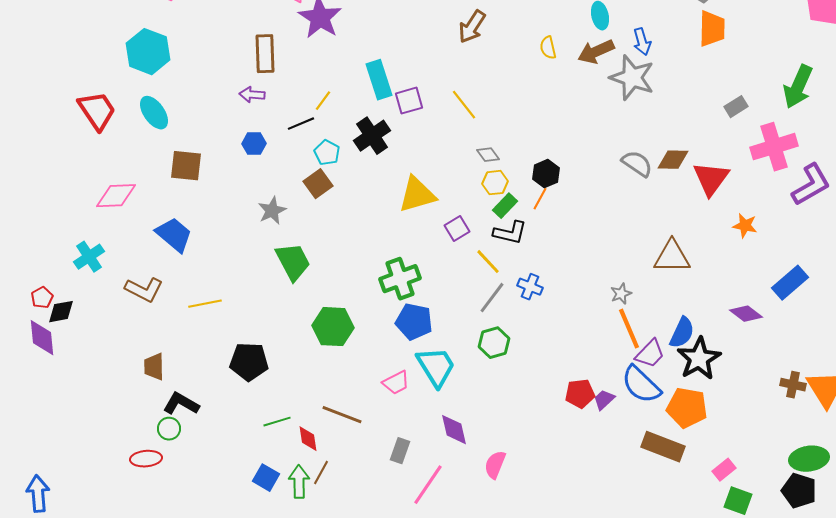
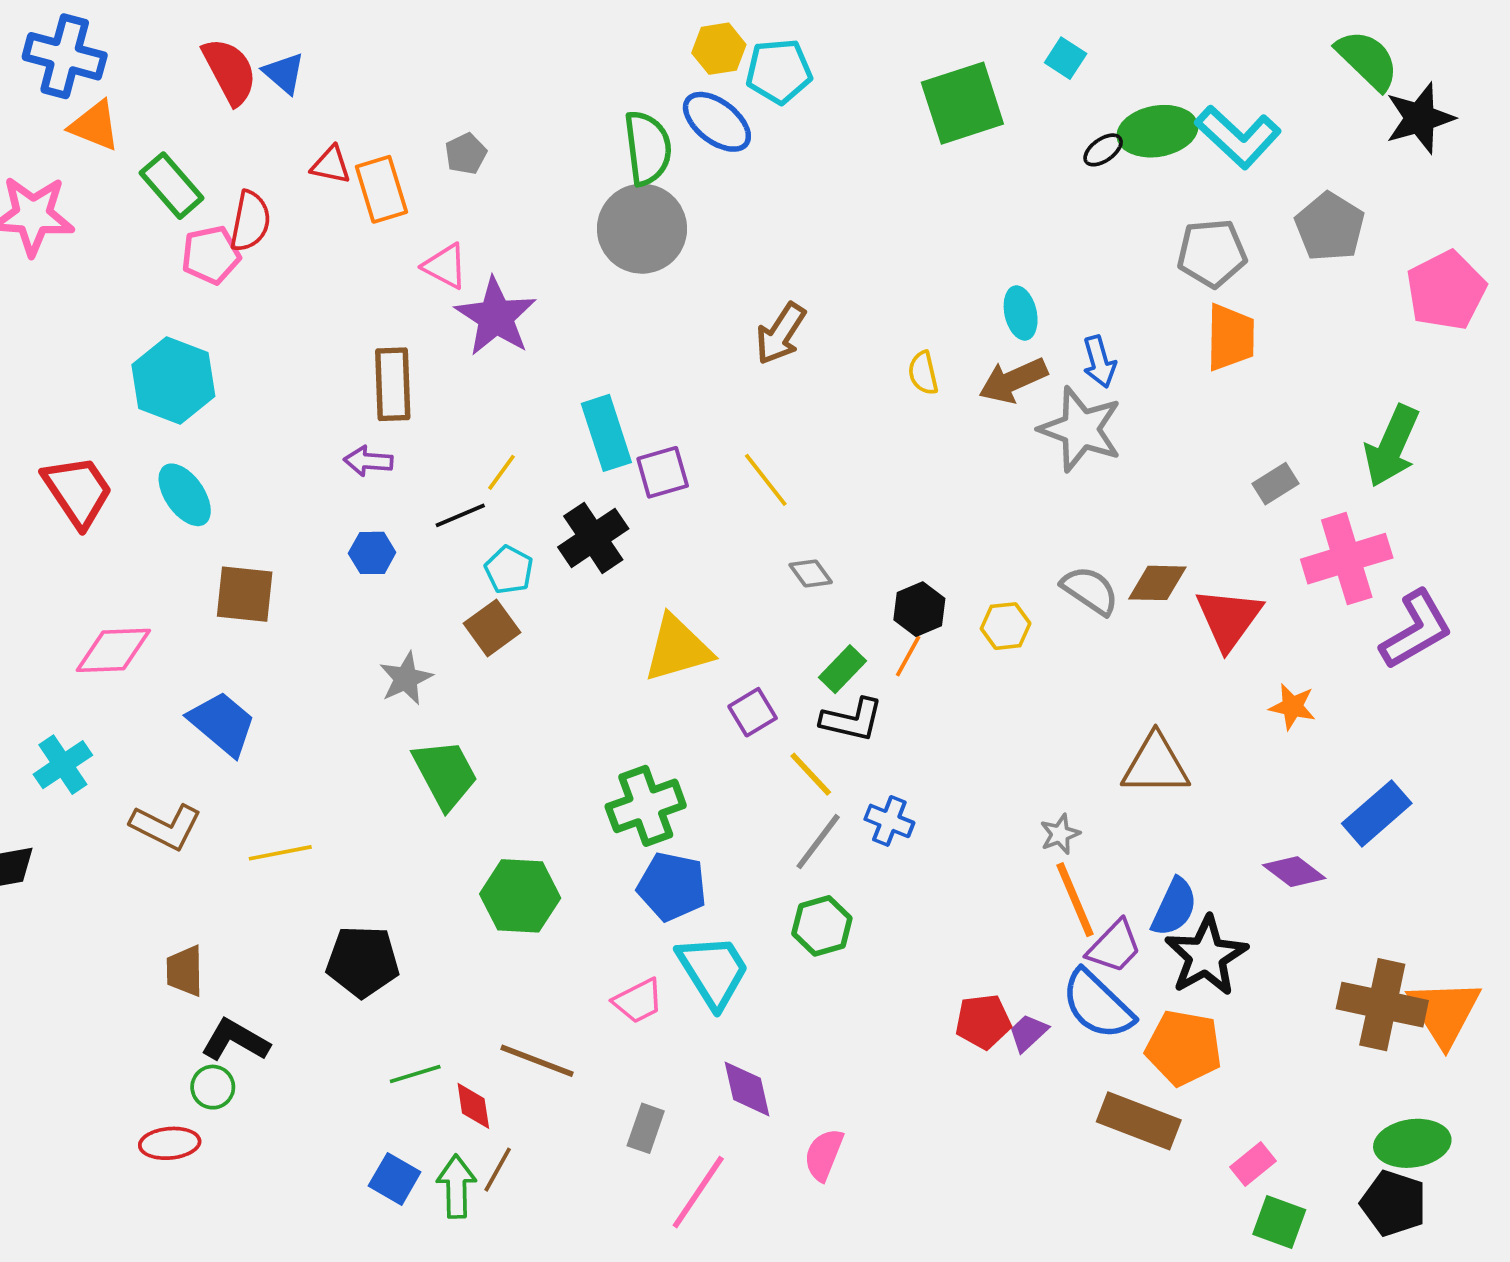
yellow hexagon: (495, 183) -> (1006, 626), moved
brown cross: (793, 385) -> (1382, 1005), size x1.8

